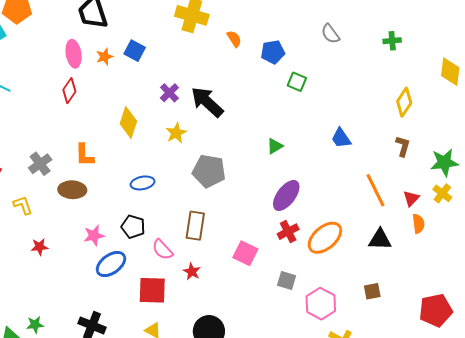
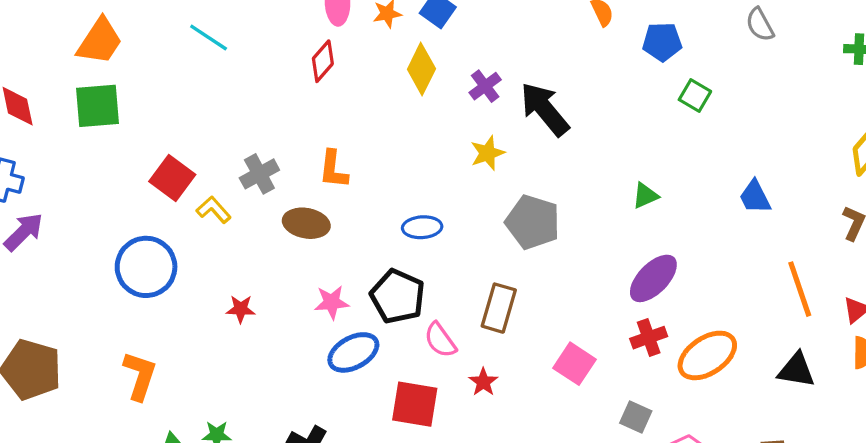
yellow diamond: (128, 122) -> (421, 69), moved
yellow L-shape: (23, 205) -> (214, 210), moved, turned -30
black pentagon: (133, 227) -> (397, 296), size x1.4

